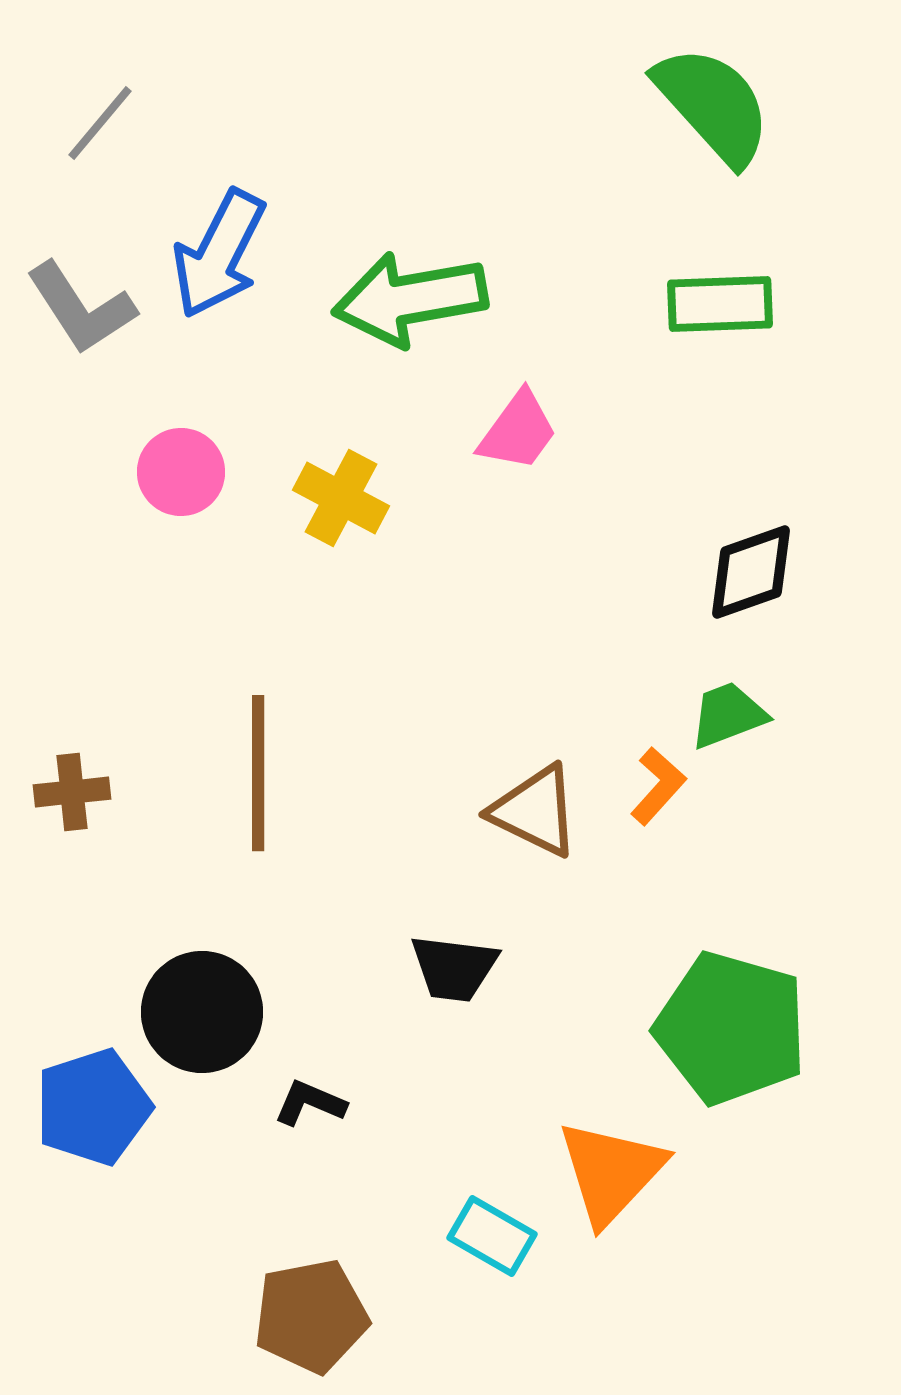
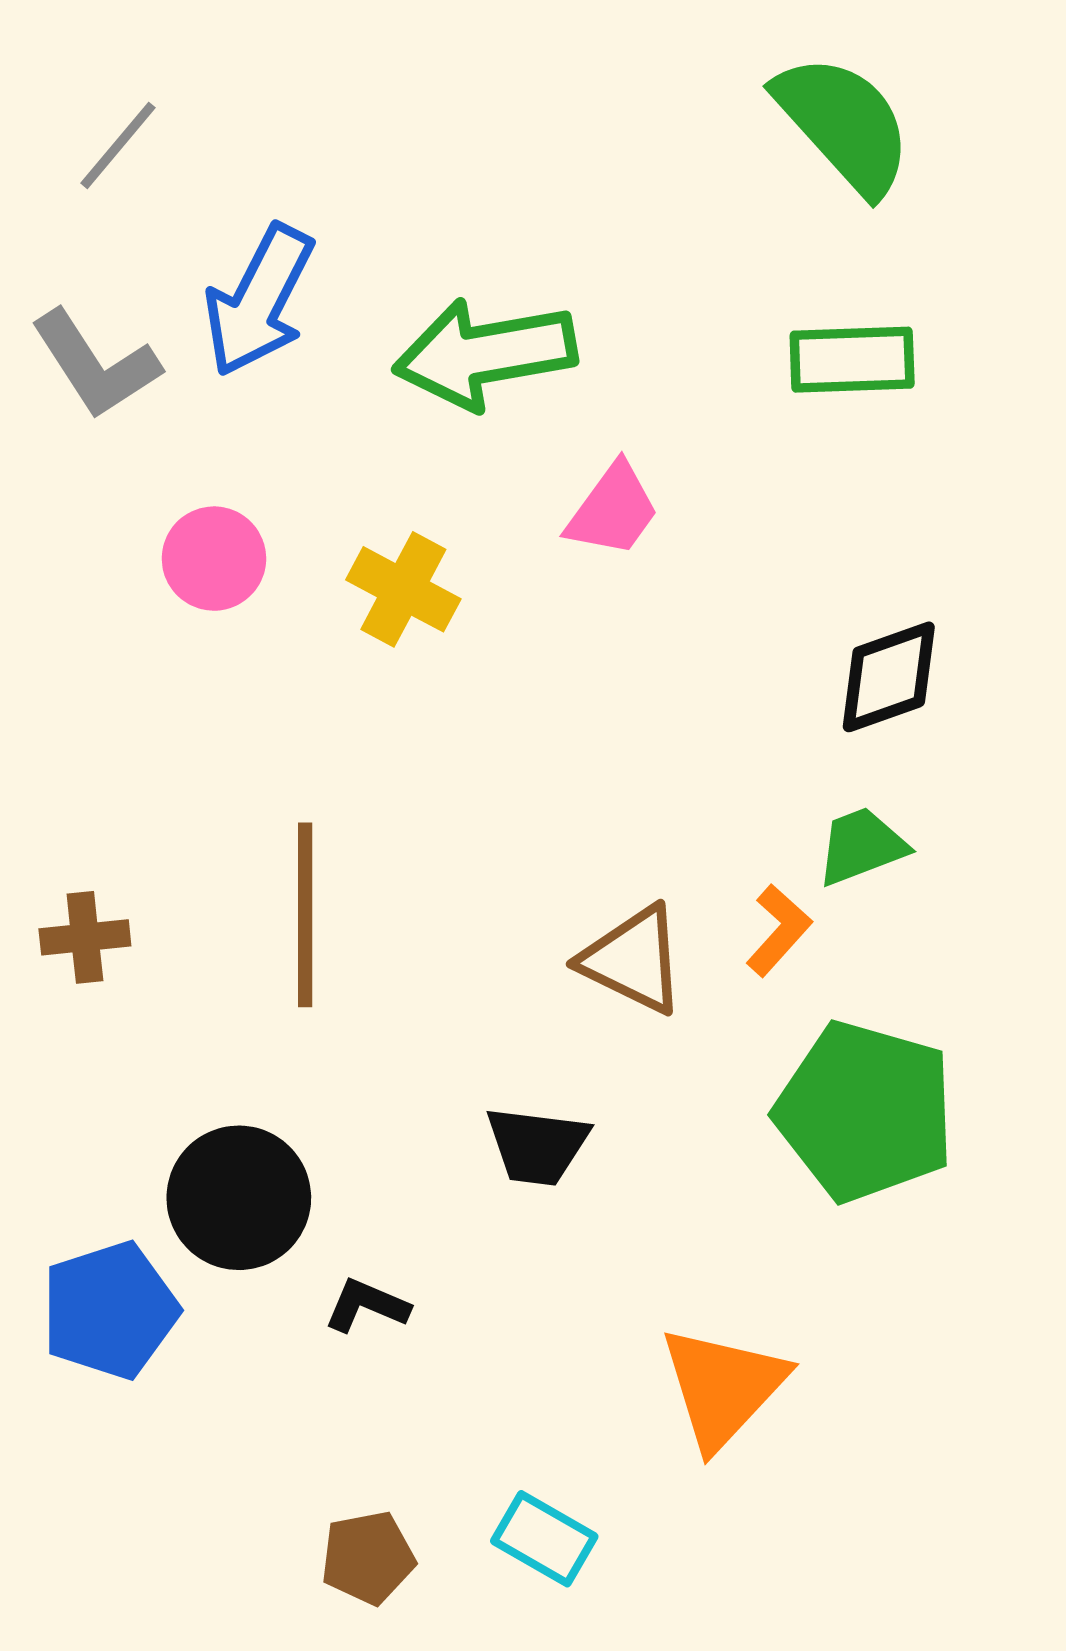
green pentagon: (731, 1028) -> (865, 1111), moved
cyan rectangle: (492, 1236) -> (544, 1539), moved
brown pentagon: (311, 1316) -> (368, 1558), size x0.7

